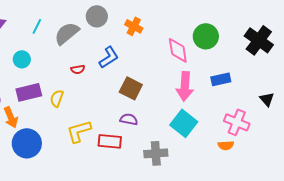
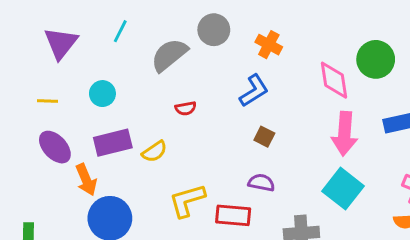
cyan line: (37, 26) -> (120, 31), moved
blue L-shape: (109, 57) -> (254, 91), moved
brown square: (131, 88) -> (264, 137), size x0.6
yellow semicircle: (57, 98) -> (154, 151), turned -144

